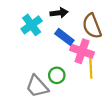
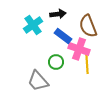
green circle: (57, 75) -> (56, 62), moved

